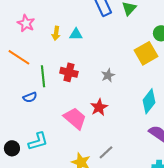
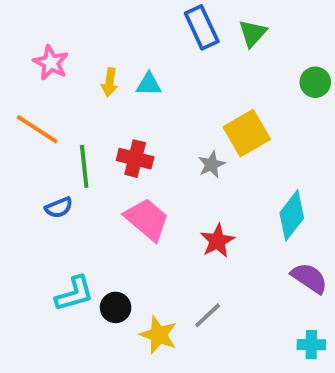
yellow square: (146, 53) -> (247, 133), moved
red star: (99, 107) -> (217, 241), moved
pink trapezoid: (75, 118) -> (147, 219), moved
black circle: (12, 148) -> (116, 307), moved

